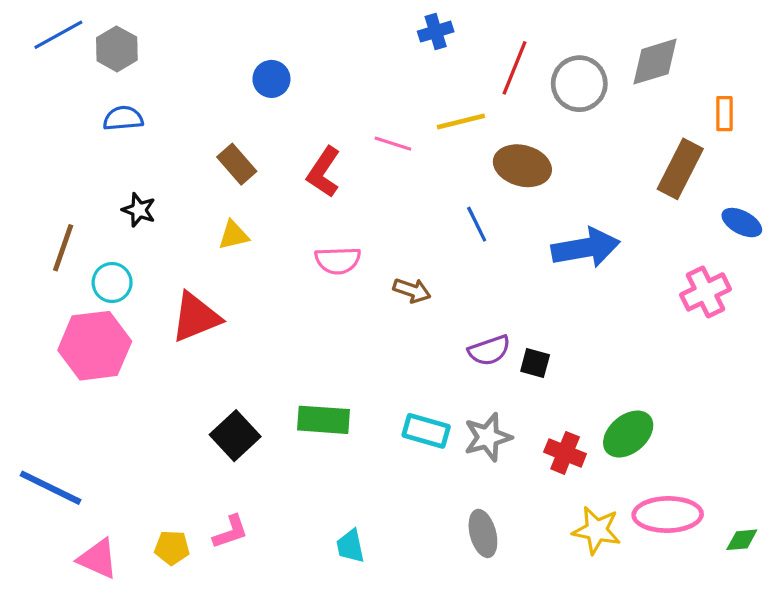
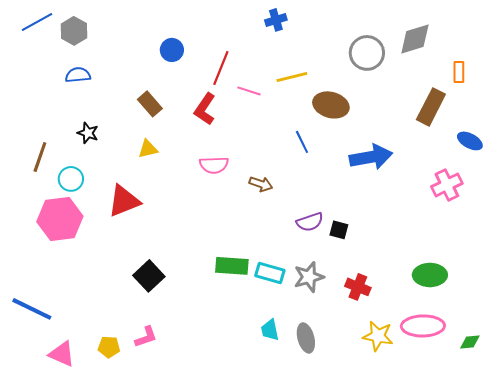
red line: (515, 68) -> (221, 68), moved
green rectangle: (324, 420) -> (232, 266), moved
green ellipse: (628, 434) -> (430, 275), moved, turned 40
cyan trapezoid: (350, 546) -> (270, 330), moved

